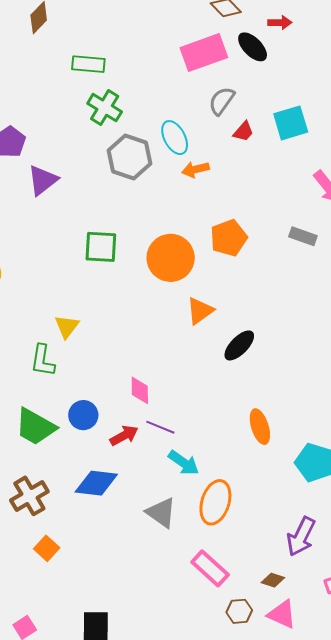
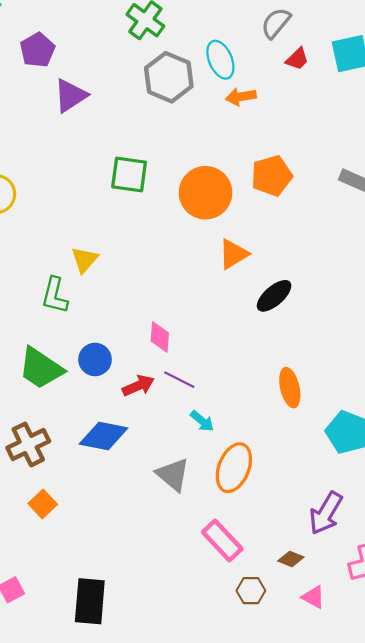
cyan arrow: (184, 463) -> (202, 421), size x0.7
pink triangle: (282, 614) -> (313, 597), moved, size x0.7

